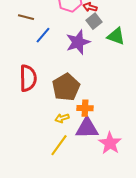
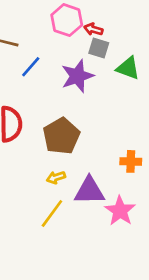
gray square: (94, 21) -> (99, 48), turned -35
orange cross: (85, 108) -> (131, 161), moved

